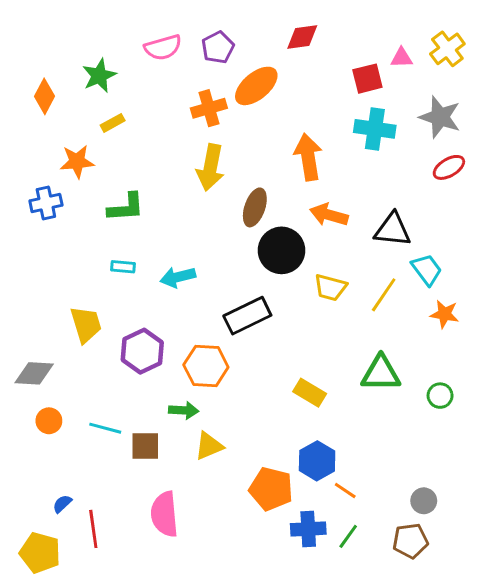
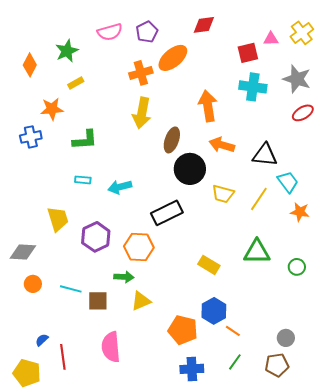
blue cross: (308, 529) -> (192, 369), moved

